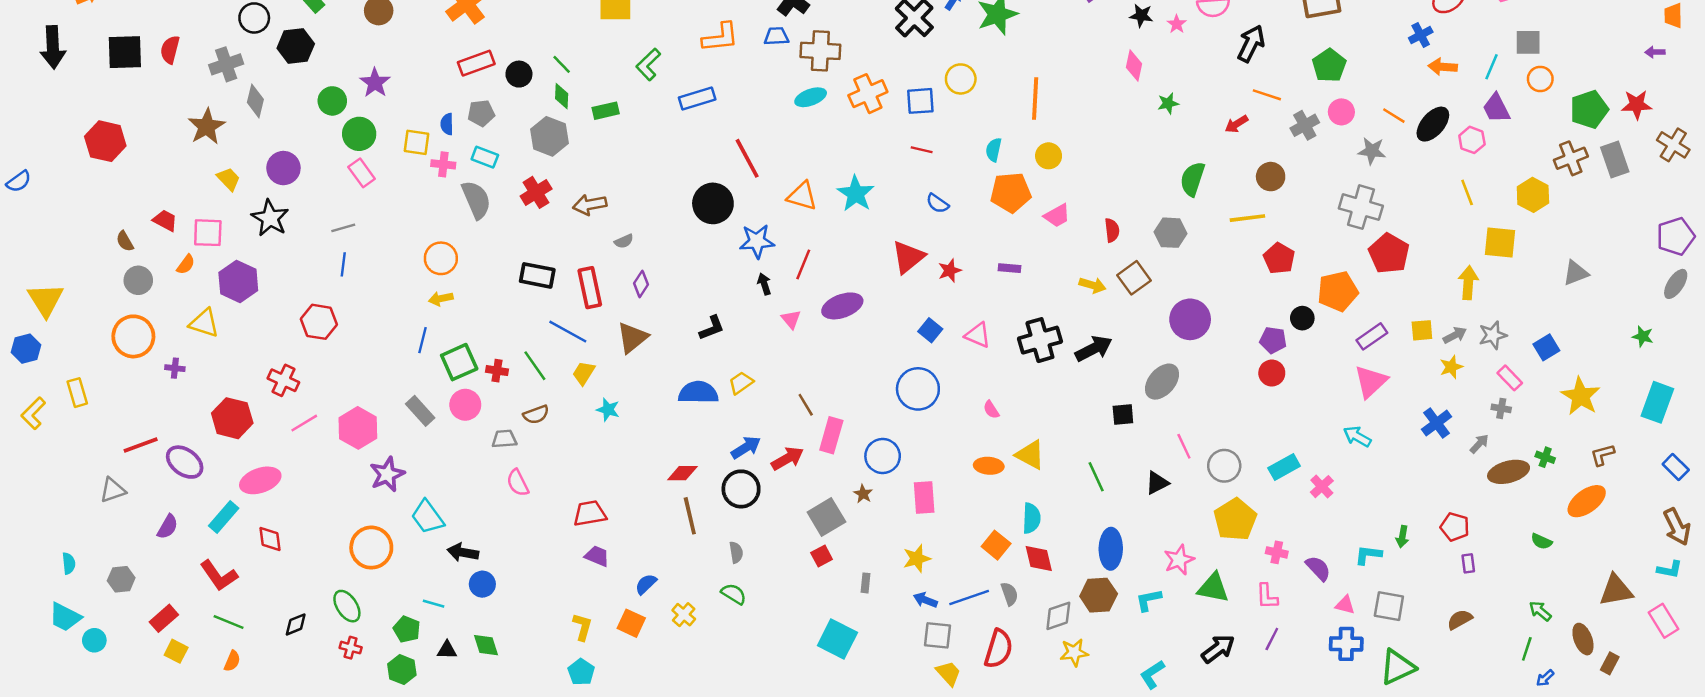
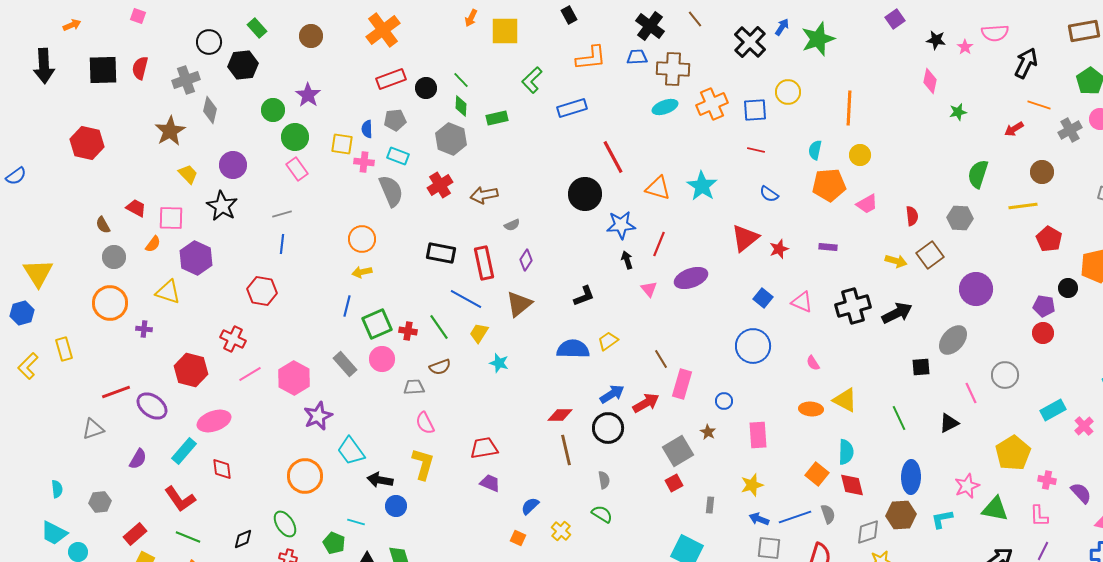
blue circle: (883, 456) -> (724, 401), size x0.6
gray circle: (1224, 466) -> (1005, 375), moved
orange square: (631, 623) -> (518, 538), size x0.7
yellow L-shape: (582, 627) -> (423, 464), moved, size x1.4

